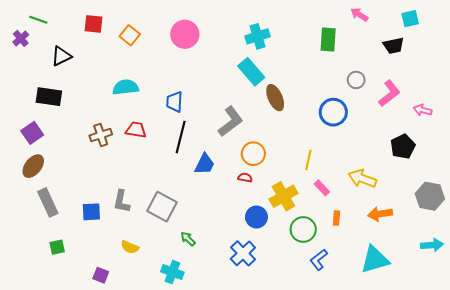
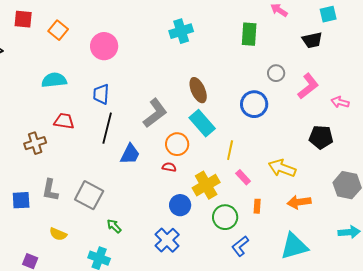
pink circle: (185, 34) -> (104, 46), moved
cyan rectangle: (251, 72) -> (202, 123), moved
brown cross: (101, 135) -> (35, 143), moved
black pentagon: (403, 146) -> (321, 137), turned 30

